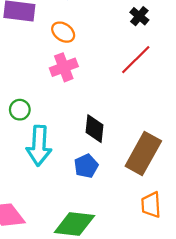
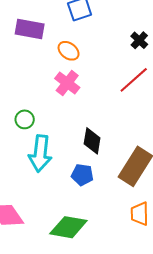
pink cross: (64, 67) -> (67, 83), turned -35
blue pentagon: (86, 166) -> (82, 175), turned 30

